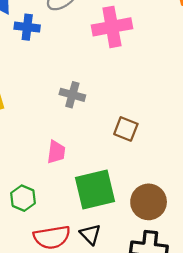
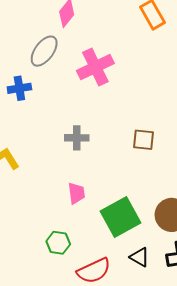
brown square: (126, 129) -> (143, 140), moved
black triangle: (90, 234) -> (140, 257), moved

